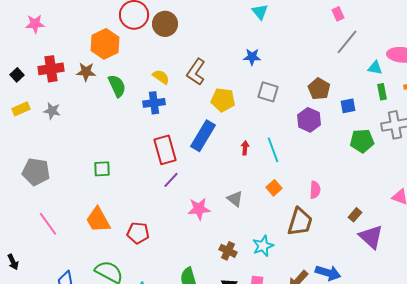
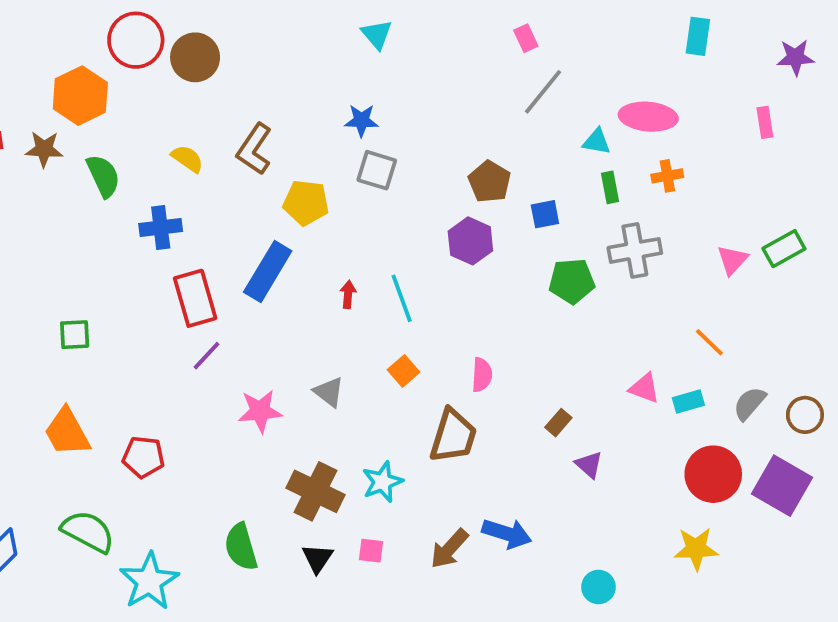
gray square: (268, 92) -> (377, 170), moved
blue cross: (154, 103) -> (161, 228), moved
purple triangle: (371, 237) -> (589, 465), size x0.6
brown cross: (228, 251) -> (316, 491), size x1.6

